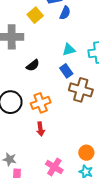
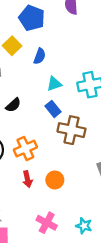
blue semicircle: (65, 13) -> (40, 56), moved
orange circle: (86, 153) -> (55, 180), moved

